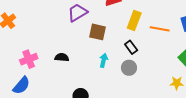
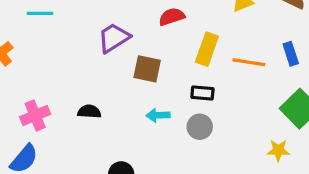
black rectangle: (131, 47) -> (202, 93), turned -48
cyan arrow: (104, 60) -> (158, 115), turned -104

